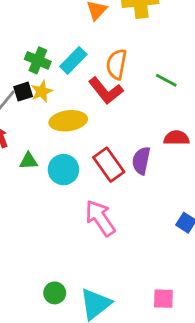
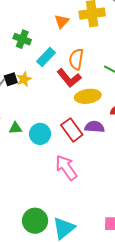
green cross: (38, 60) -> (22, 39), moved
yellow ellipse: (68, 121) -> (88, 96), moved
purple semicircle: (141, 161) -> (95, 127), turned 84
green circle: (55, 293) -> (35, 221), size x1.6

